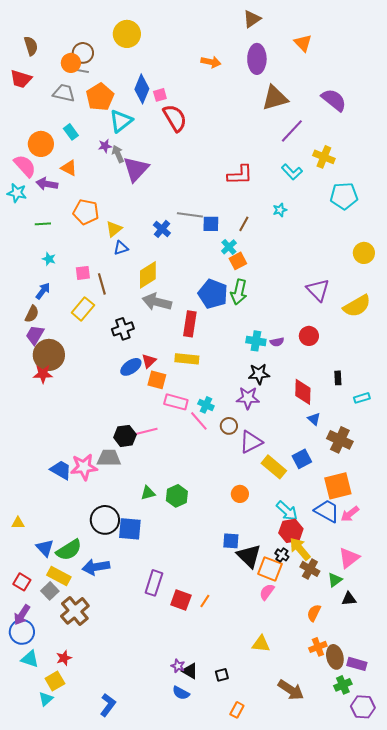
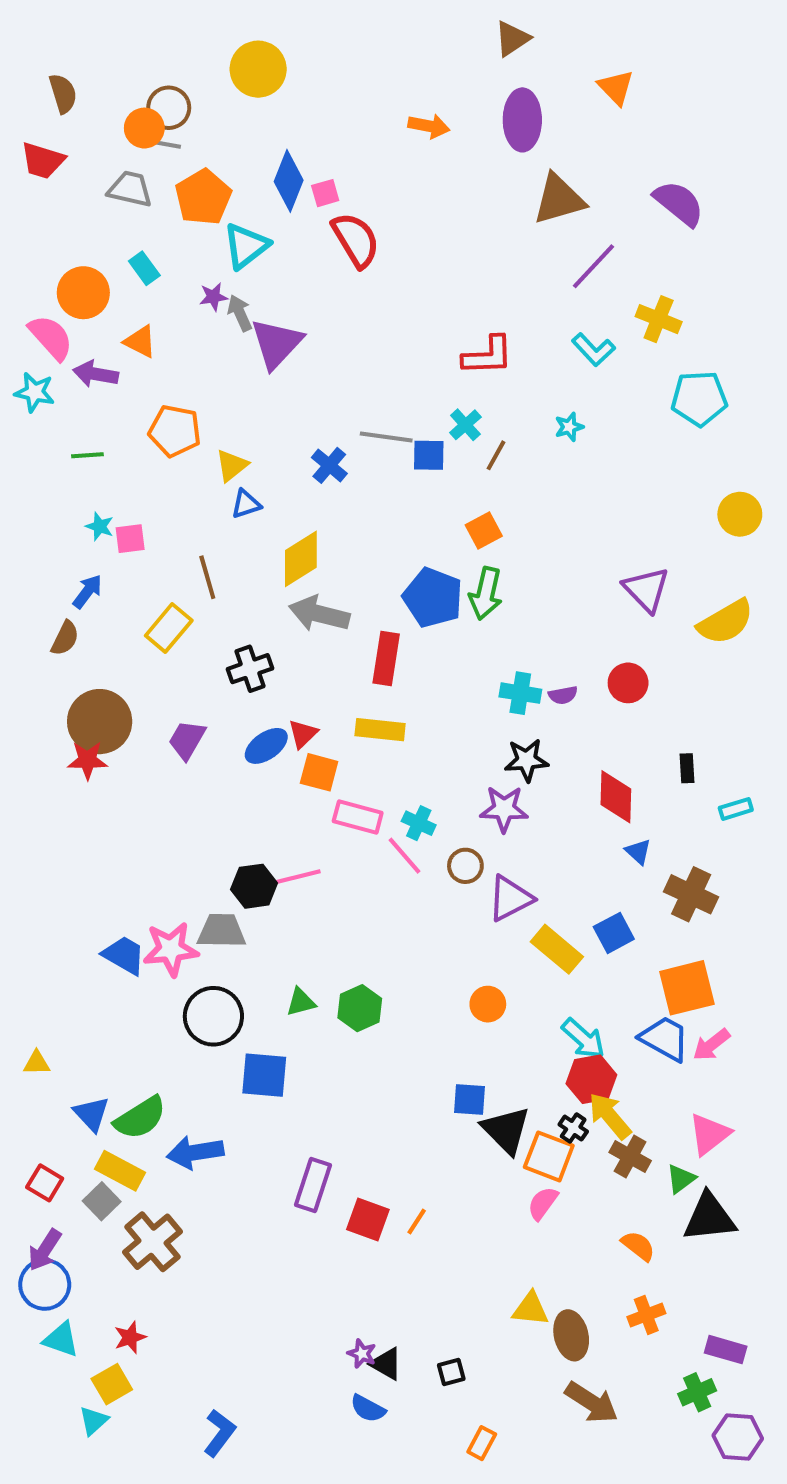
cyan cross: (229, 247) -> (465, 425), moved
pink square: (83, 273) -> (130, 539), moved
purple trapezoid: (35, 335) -> (187, 740), moved
black circle: (105, 520) -> (213, 1016), moved
black triangle: (349, 599) -> (709, 1217), size x1.8
orange semicircle: (314, 613) -> (638, 1246), turned 102
brown ellipse: (335, 657) -> (571, 1335), moved

